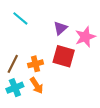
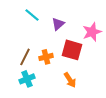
purple triangle: (60, 28) -> (58, 24), moved
orange arrow: (37, 85) -> (70, 80), moved

